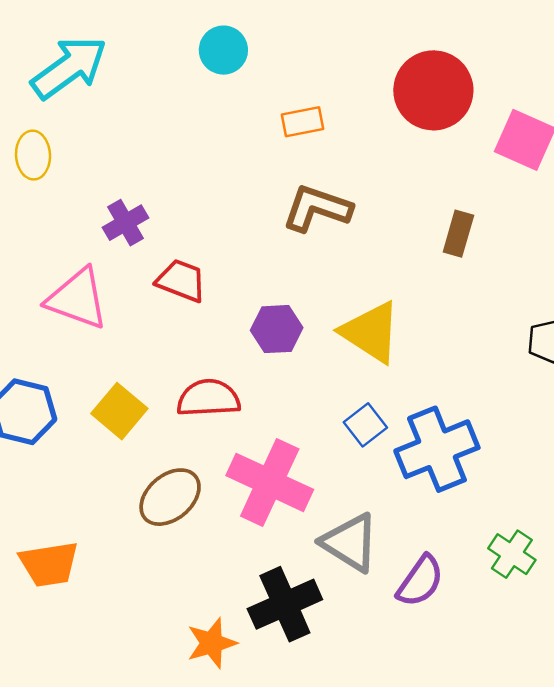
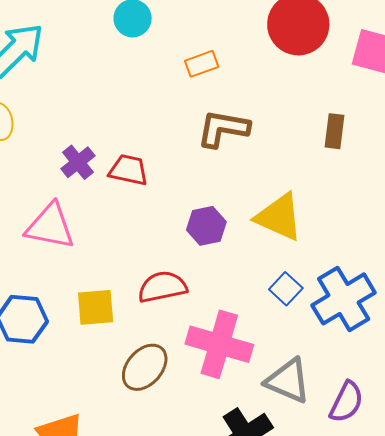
red trapezoid: (181, 281) -> (129, 170), moved
yellow square: (119, 411) -> (96, 307), turned -36

